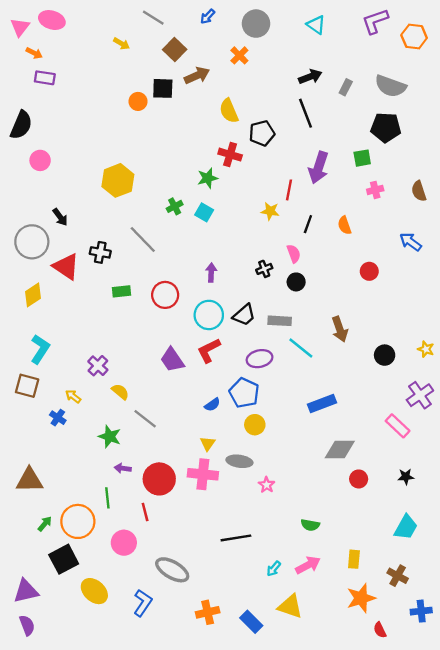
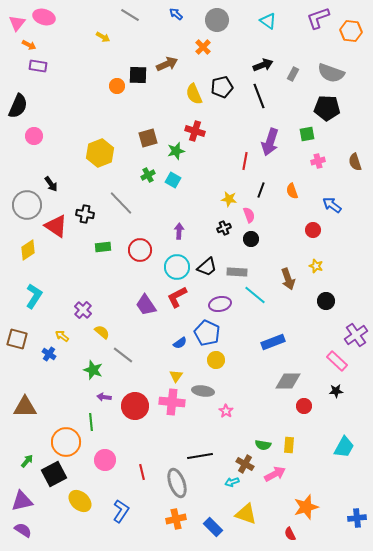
blue arrow: (208, 16) -> (176, 14), turned 88
brown square: (175, 50) -> (148, 138), moved, turned 30
black pentagon: (262, 133) -> (222, 87), moved
yellow star: (270, 211) -> (229, 199), moved
blue arrow: (411, 242) -> (332, 205), moved
yellow star: (426, 349) -> (316, 266), moved
brown square: (27, 386) -> (17, 339), moved
black star: (406, 477) -> (336, 391), moved
red line: (145, 512) -> (142, 472), moved
green arrow: (45, 524) -> (27, 461), moved
yellow rectangle: (354, 559) -> (289, 445), moved
pink arrow: (308, 565) -> (275, 474), moved
cyan arrow: (274, 569) -> (232, 482), turned 32
gray ellipse: (172, 570) -> (177, 483), moved, turned 40
brown cross: (398, 576) -> (245, 464), moved
purple semicircle: (27, 625) -> (23, 530), turned -36
red semicircle: (380, 630) -> (290, 534), moved

